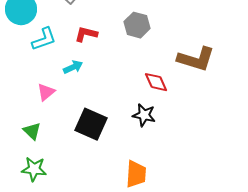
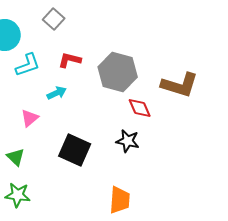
gray hexagon: (137, 25) -> (118, 72), moved, size x1.5

